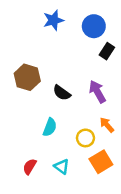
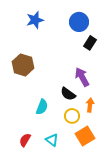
blue star: (53, 20) -> (35, 20), moved
black semicircle: (62, 93) -> (68, 94), moved
orange arrow: (107, 125) -> (90, 105), turned 48

